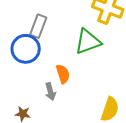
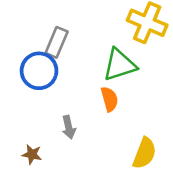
orange semicircle: (63, 74) -> (109, 99), moved

